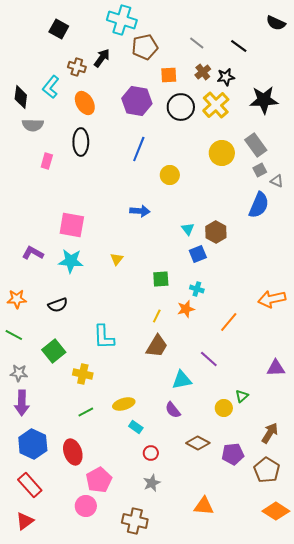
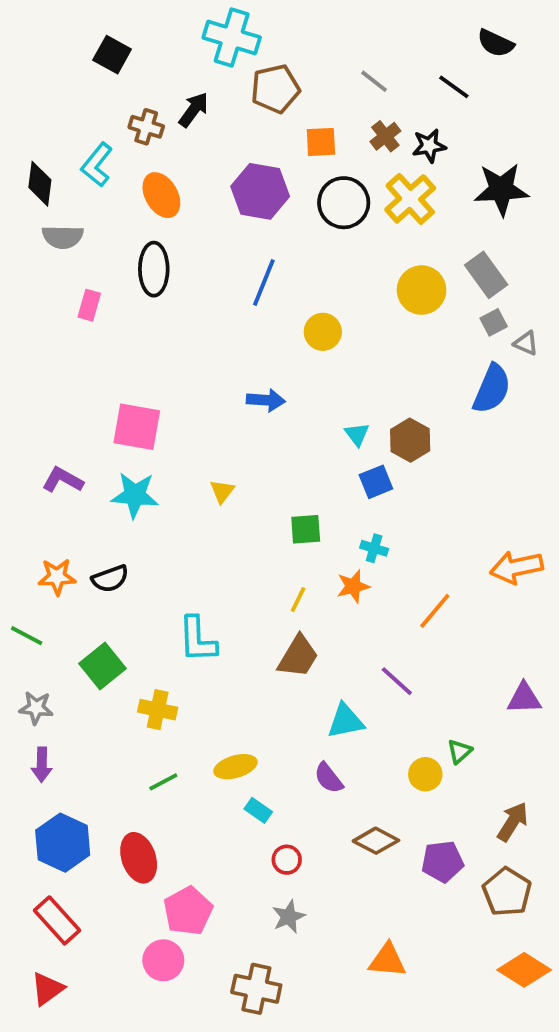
black semicircle: (276, 23) -> (496, 43), moved
orange star: (17, 299) -> (57, 577), moved
purple arrow: (22, 403) -> (42, 765), size x0.7

